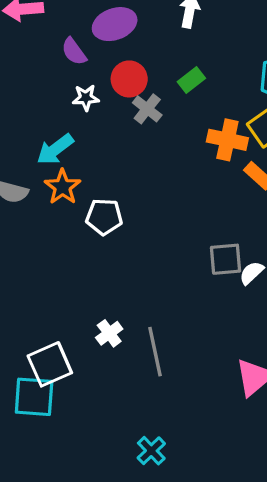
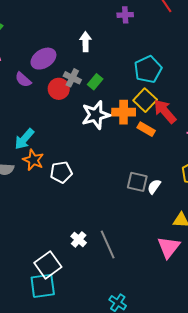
white star: (86, 98) -> (96, 115), moved, size x1.8
gray cross: (147, 109) -> (72, 78), moved
gray square: (226, 259) -> (137, 182), turned 30

